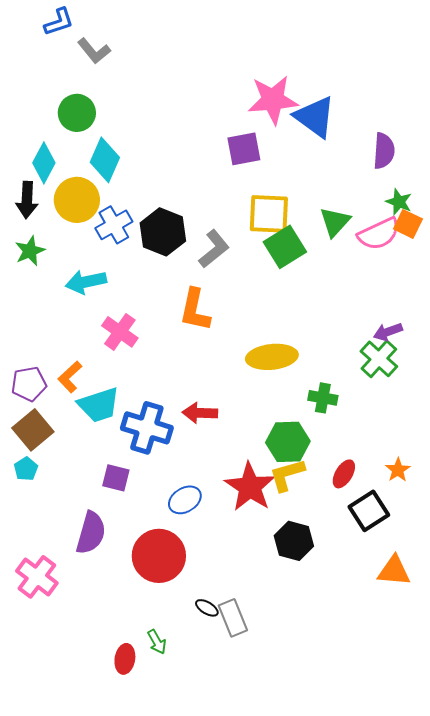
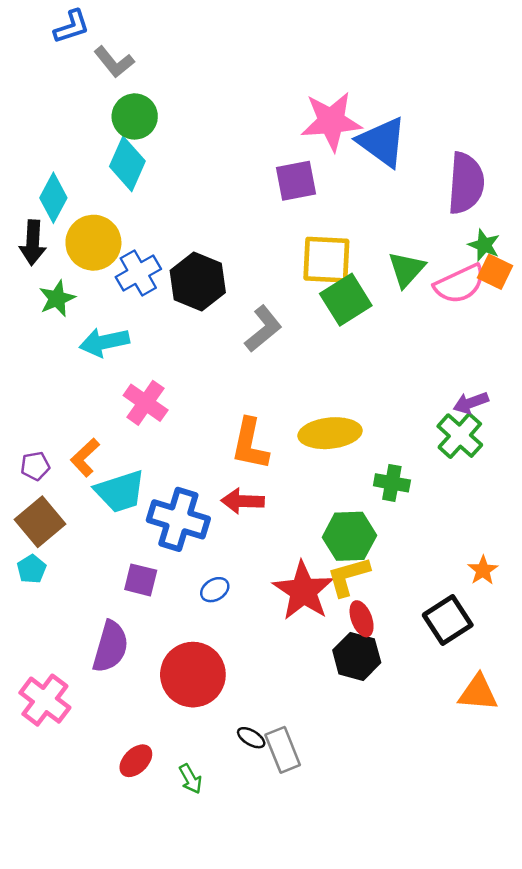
green circle: (77, 113) -> (135, 116), moved
purple semicircle: (384, 151) -> (466, 183), size x1.4
cyan diamond: (105, 160) -> (127, 164), moved
gray L-shape: (214, 249) -> (263, 329), moved
green star: (30, 251) -> (57, 298), moved
orange L-shape: (195, 310) -> (250, 444), moved
purple pentagon: (29, 384) -> (35, 466), size x0.7
red ellipse: (344, 474) -> (362, 619), moved, turned -52
blue ellipse: (185, 500) -> (215, 590), moved, size x0.7
red ellipse: (125, 659) -> (136, 761), moved, turned 36

